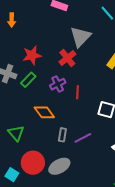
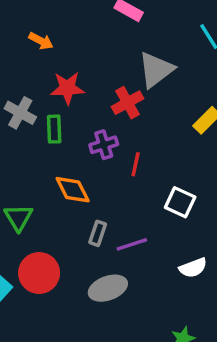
orange arrow: (12, 20) -> (41, 41), moved, turned -72
green rectangle: (28, 80) -> (54, 129), turned -56
gray ellipse: (59, 166) -> (108, 288), moved

